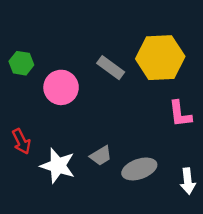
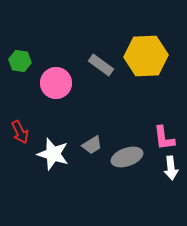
pink L-shape: (180, 114) -> (164, 138), moved

